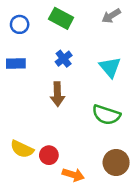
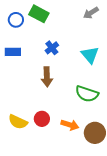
green rectangle: (61, 18) -> (39, 14), moved
red circle: (49, 155) -> (42, 119), moved
orange arrow: (73, 175) -> (70, 125), moved

